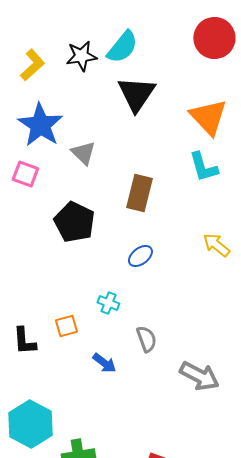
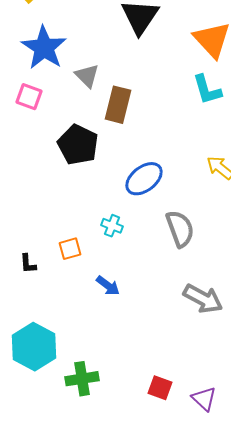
brown rectangle: (139, 193) -> (118, 105), moved
blue ellipse: (140, 256) -> (144, 179), size x1.5
gray semicircle: (146, 339) -> (180, 229), moved, size x1.4
black L-shape: (24, 341) -> (28, 264), size x0.7

